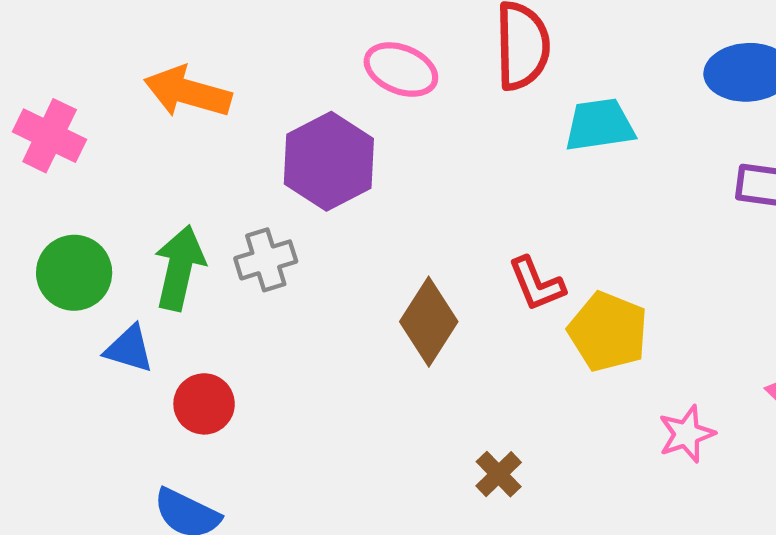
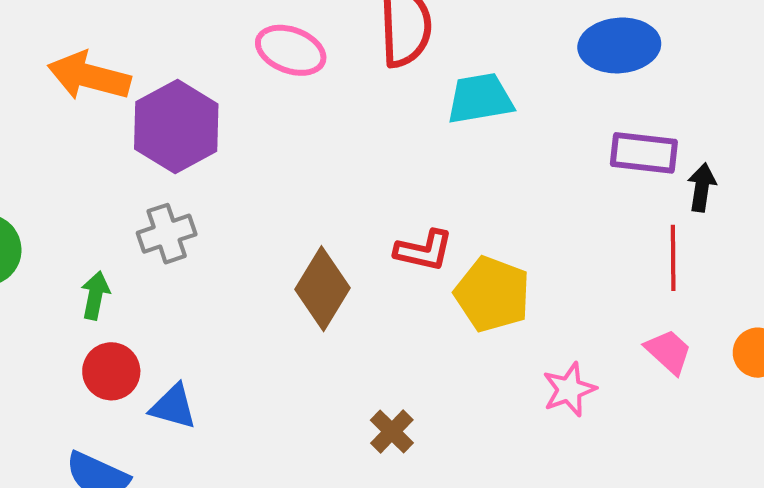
purple hexagon: (329, 161) -> (176, 126), moved
green arrow: (180, 268) -> (95, 295), moved, size x0.6
red L-shape: (537, 284) -> (424, 250), turned -54
blue triangle: (129, 349) -> (173, 407), moved

